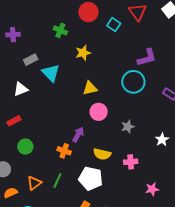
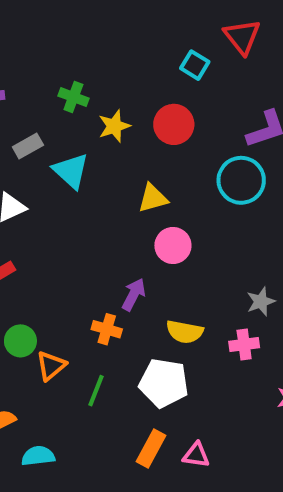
red circle: (88, 12) -> (174, 124), moved
green cross: (60, 30) -> (73, 97), moved
yellow star: (83, 53) -> (114, 126), moved
gray star: (128, 127) -> (261, 302), moved
green circle: (25, 147) -> (20, 341), moved
orange triangle: (34, 183) -> (51, 366), moved

